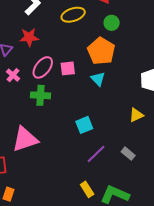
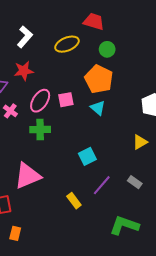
yellow rectangle: (87, 189) -> (74, 201), moved

